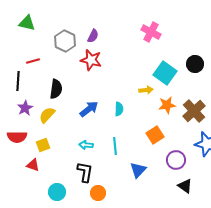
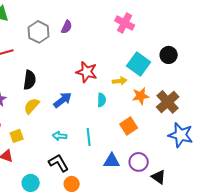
red star: (91, 60) -> (87, 72), moved
cyan semicircle: (119, 109) -> (102, 100), moved
yellow semicircle: (47, 115) -> (32, 106), moved
purple circle: (176, 160) -> (139, 162), moved
blue triangle: (138, 170) -> (112, 161), turned 48
black L-shape: (85, 172) -> (59, 163), turned -40

